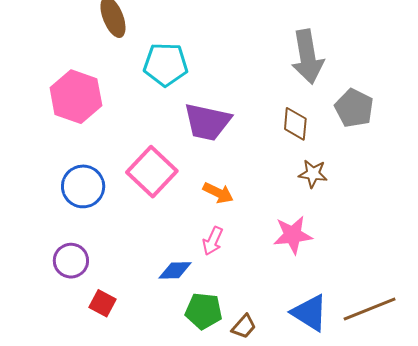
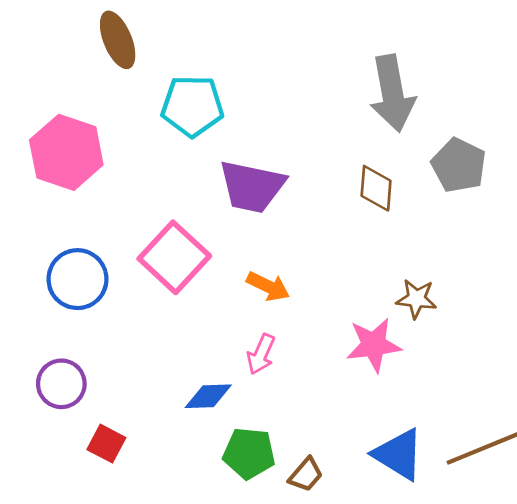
brown star: (313, 174) -> (416, 299), moved

